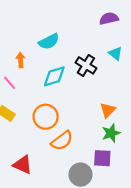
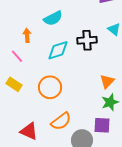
black cross: (86, 65) -> (87, 40), turned -36
orange semicircle: (62, 141) -> (61, 121), moved

